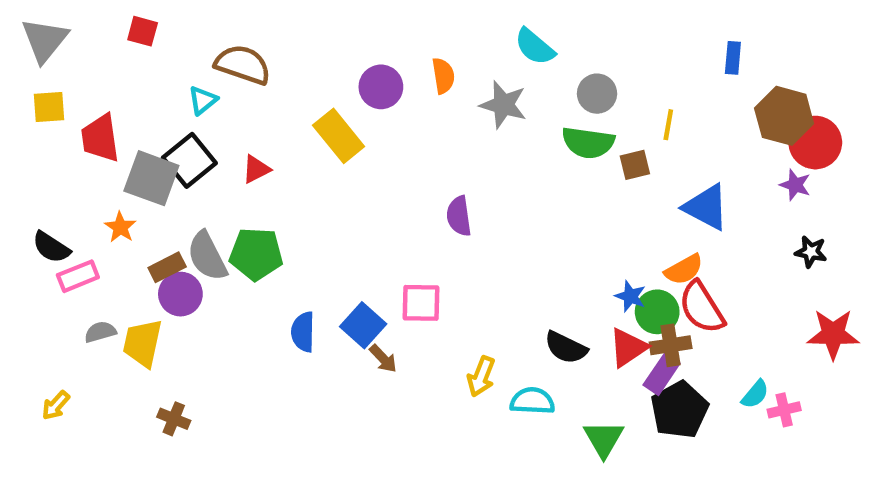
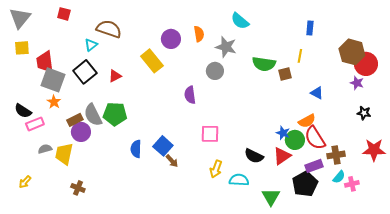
blue rectangle: (733, 58) -> (310, 28), moved
gray circle: (597, 94) -> (215, 71), moved
gray square: (151, 178) -> (53, 80), moved
blue triangle: (706, 207) -> (317, 93), size x0.6
purple semicircle: (459, 216) -> (190, 95), moved
pink square: (421, 303) -> (210, 134), moved
brown cross: (671, 345) -> (336, 155), moved
purple rectangle: (662, 374) -> (314, 166), moved, turned 36

